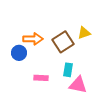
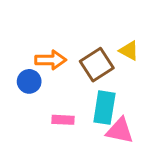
yellow triangle: (84, 33) -> (129, 51), turned 48
cyan rectangle: (68, 70) -> (104, 108), size x1.5

